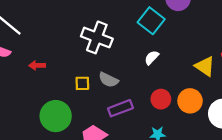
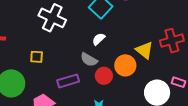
gray semicircle: (108, 80) -> (89, 60), moved
orange circle: (190, 101) -> (125, 65), moved

